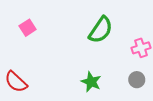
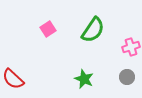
pink square: (28, 28) -> (48, 29), moved

